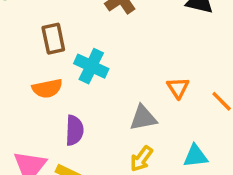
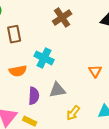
brown rectangle: (53, 39) -> (14, 34), moved
gray triangle: (143, 118) -> (57, 90), moved

